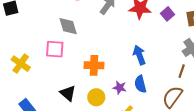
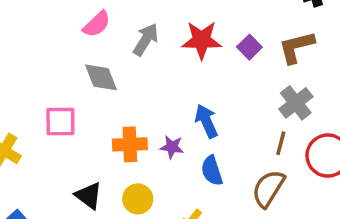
gray diamond: (68, 26) -> (101, 77), moved
purple star: (120, 88) -> (172, 147), moved

